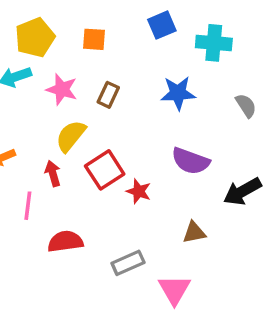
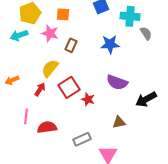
pink star: (62, 89) -> (50, 33), moved
gray semicircle: (246, 106) -> (146, 33), moved
red arrow: (53, 173) -> (40, 89), turned 48
pink line: (28, 206) -> (26, 116), moved

